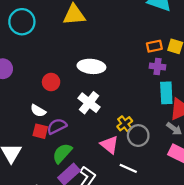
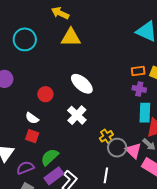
white ellipse: (91, 66) -> (82, 84), turned 30
purple semicircle: (57, 126) -> (25, 168), moved
pink triangle: (110, 145) -> (133, 150), moved
white line: (128, 168) -> (106, 175), turned 70

